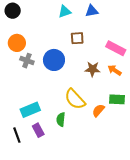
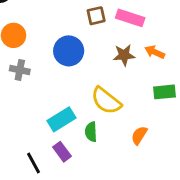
pink rectangle: (116, 48) -> (130, 18), moved
gray cross: (27, 61) -> (20, 70), moved
cyan rectangle: (30, 110) -> (61, 119), moved
orange semicircle: (98, 110) -> (139, 135), moved

